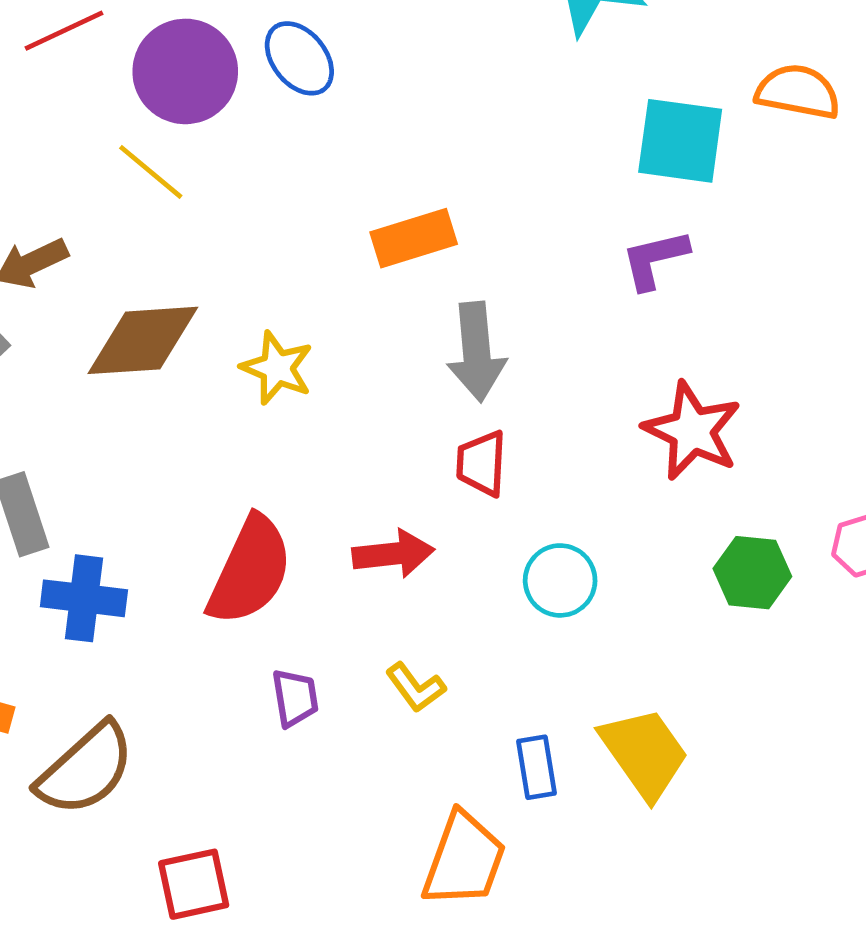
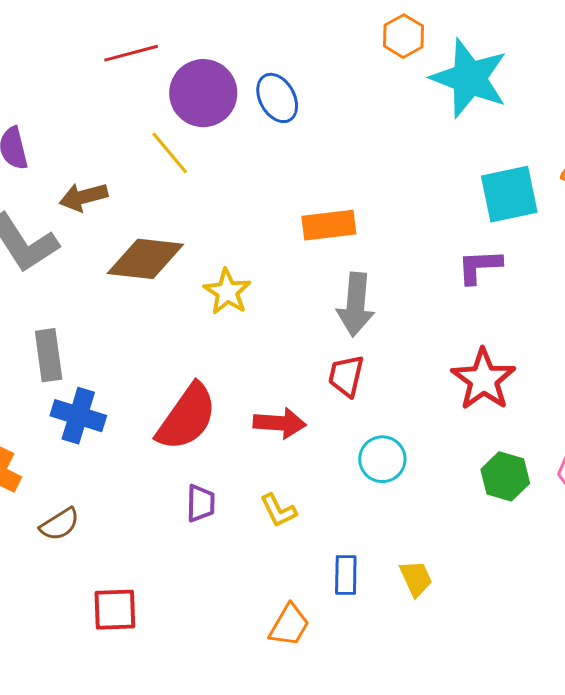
cyan square: (680, 141) -> (509, 194), turned -30
yellow trapezoid: (644, 753) -> (416, 578), size x0.6
brown semicircle: (86, 769) -> (60, 524), size x0.6
orange trapezoid: (464, 860) -> (289, 625), size x0.7

